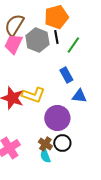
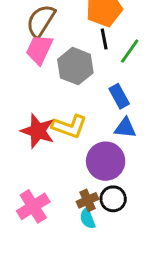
gray hexagon: (37, 40) -> (75, 66), moved
blue triangle: (79, 96) -> (125, 128), moved
brown cross: (45, 144) -> (87, 200), turned 32

